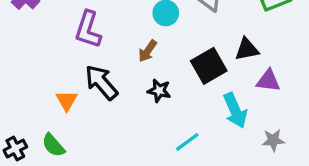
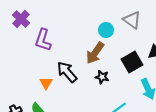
purple L-shape: (88, 30) -> (43, 40), moved
brown arrow: (148, 51) -> (95, 53), size x1.6

